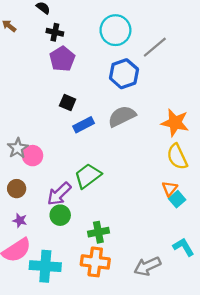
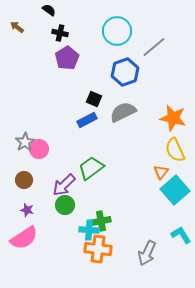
black square: (68, 102) -> (94, 99), moved
orange triangle: (170, 189) -> (161, 172), moved
cyan square: (177, 199) -> (175, 190), size x1.8
cyan cross: (45, 266) -> (89, 230), moved, size x0.7
gray arrow: (147, 266) -> (147, 253), turned -40

